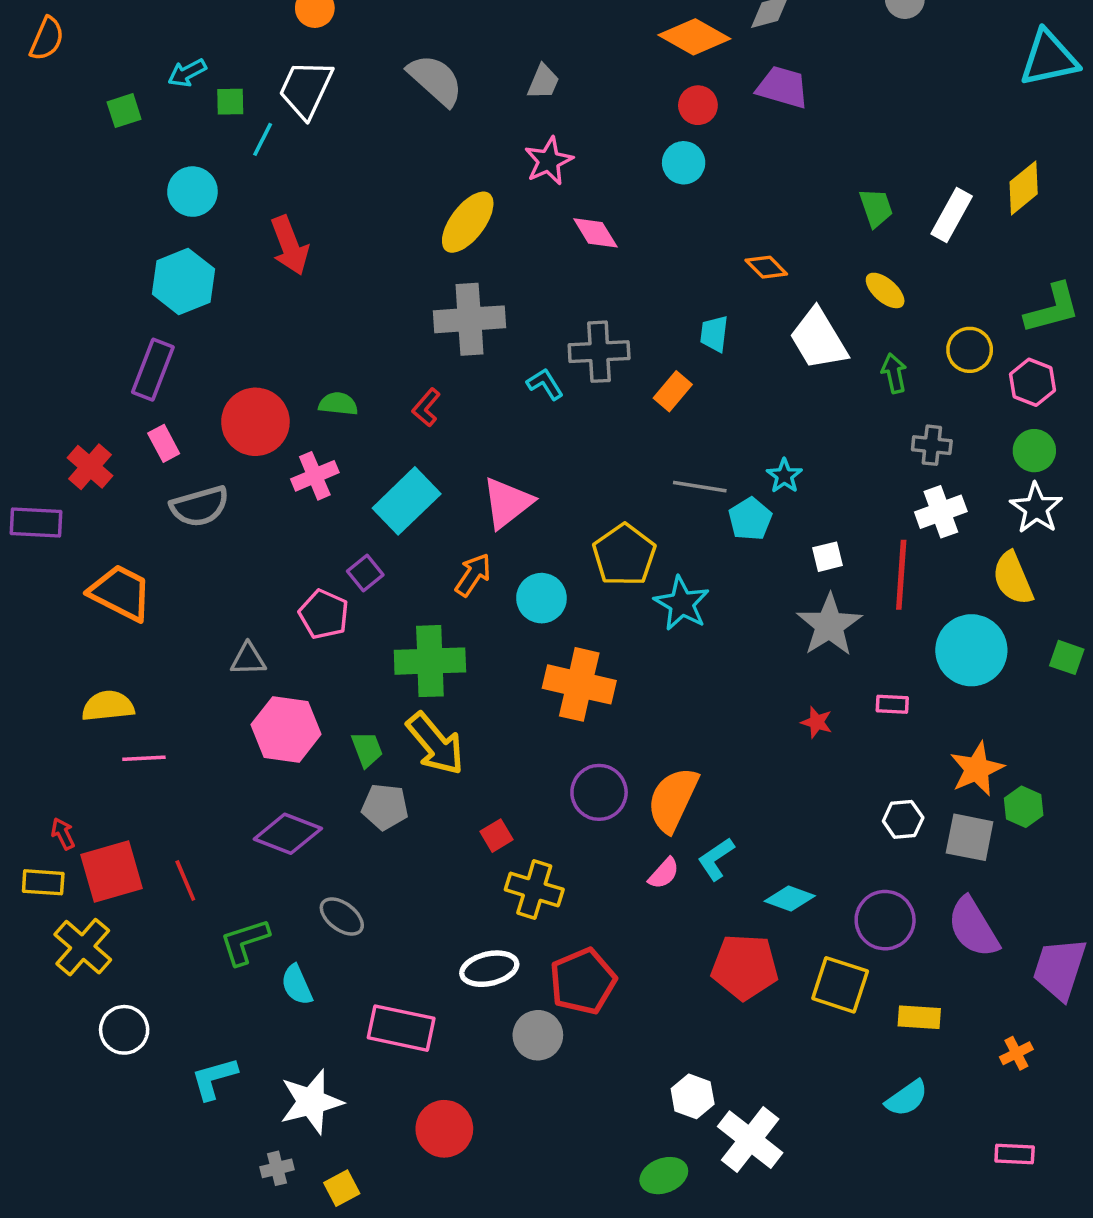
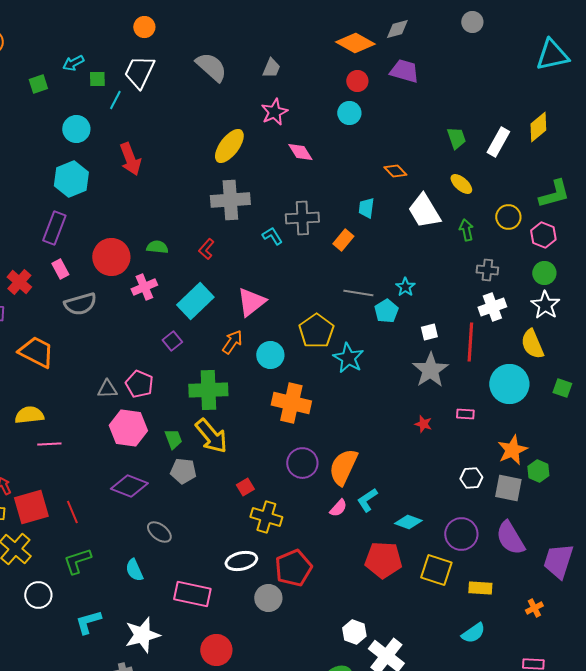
pink pentagon: (324, 614) -> (139, 384), moved
green L-shape: (245, 942) -> (77, 561), moved

